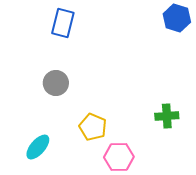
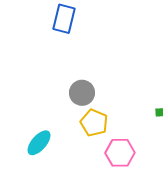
gray circle: (56, 83) -> (82, 93), moved

